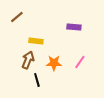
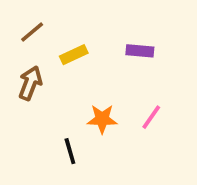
yellow rectangle: (36, 41) -> (74, 55), moved, turned -32
brown arrow: (28, 60) -> (30, 83), moved

